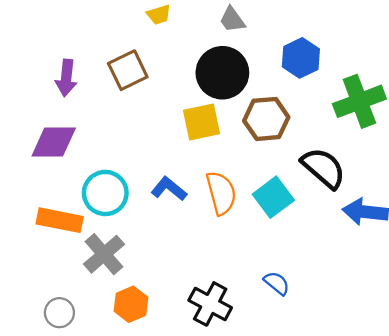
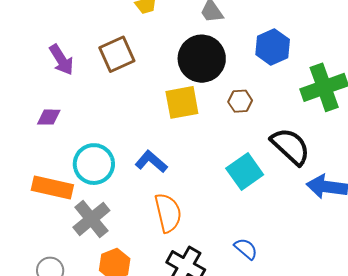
purple arrow: (66, 78) -> (61, 60), turned -40
brown hexagon: (266, 119) -> (240, 101), size x0.6
purple diamond: (54, 142) -> (49, 117), size x0.6
orange semicircle: (221, 193) -> (168, 213), moved

